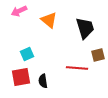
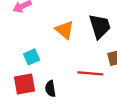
orange triangle: (49, 20) -> (65, 30), moved

